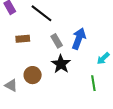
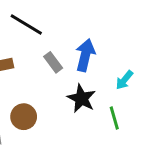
black star: (61, 64) -> (81, 98), moved

